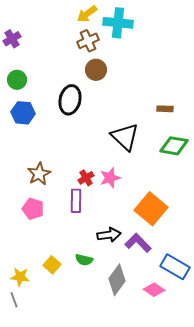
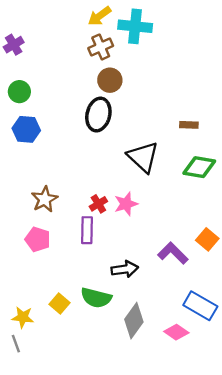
black ellipse: (70, 100) -> (98, 115), moved
orange square: (151, 209) -> (207, 239), moved, size x0.6
purple L-shape: (138, 243) -> (173, 253), moved
green semicircle: (84, 260) -> (96, 298), size x1.5

